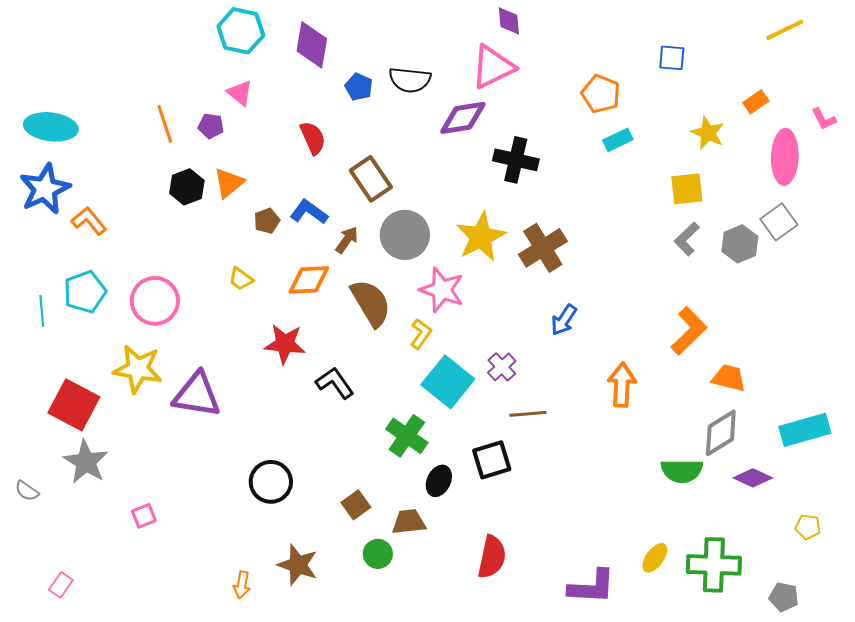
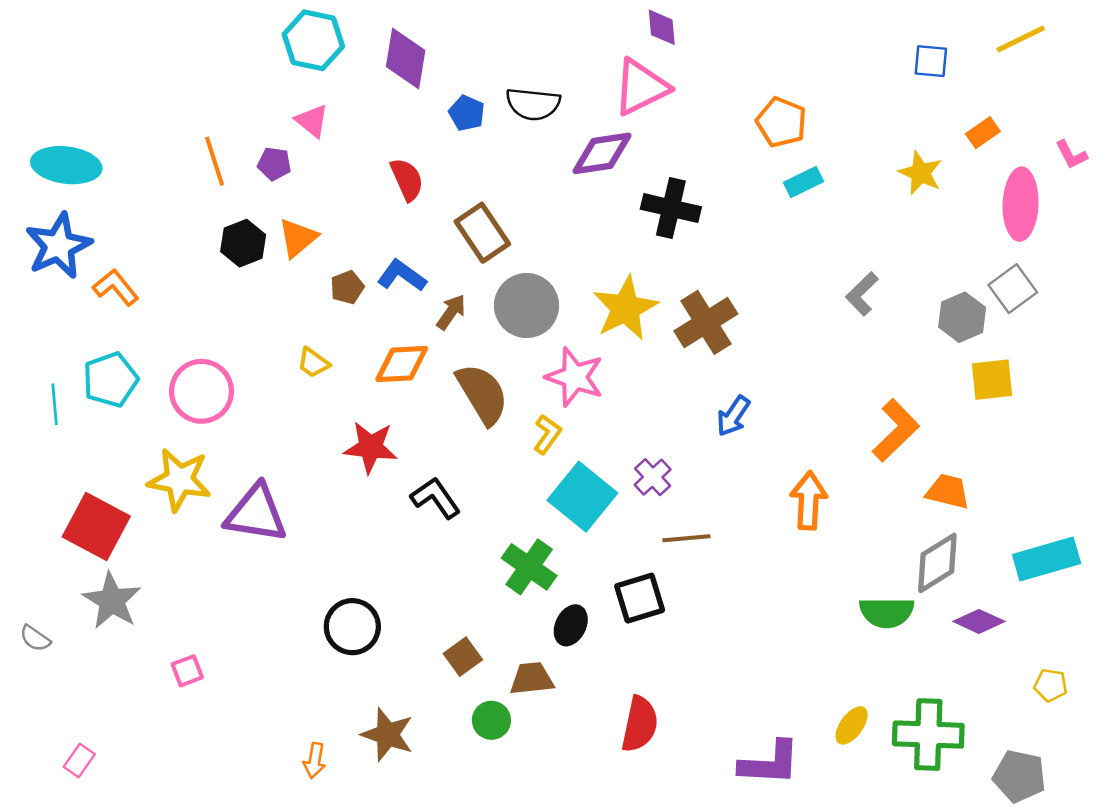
blue square: (672, 58) -> (931, 61), moved
yellow square: (687, 189) -> (992, 380), moved
gray L-shape: (687, 239) -> (862, 294), moved
gray pentagon: (784, 597) -> (1019, 776), size x1.4

